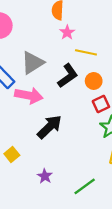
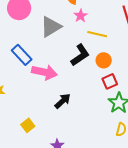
gray triangle: (33, 63) -> (51, 27), moved
black arrow: (49, 127) -> (63, 101), size x0.7

